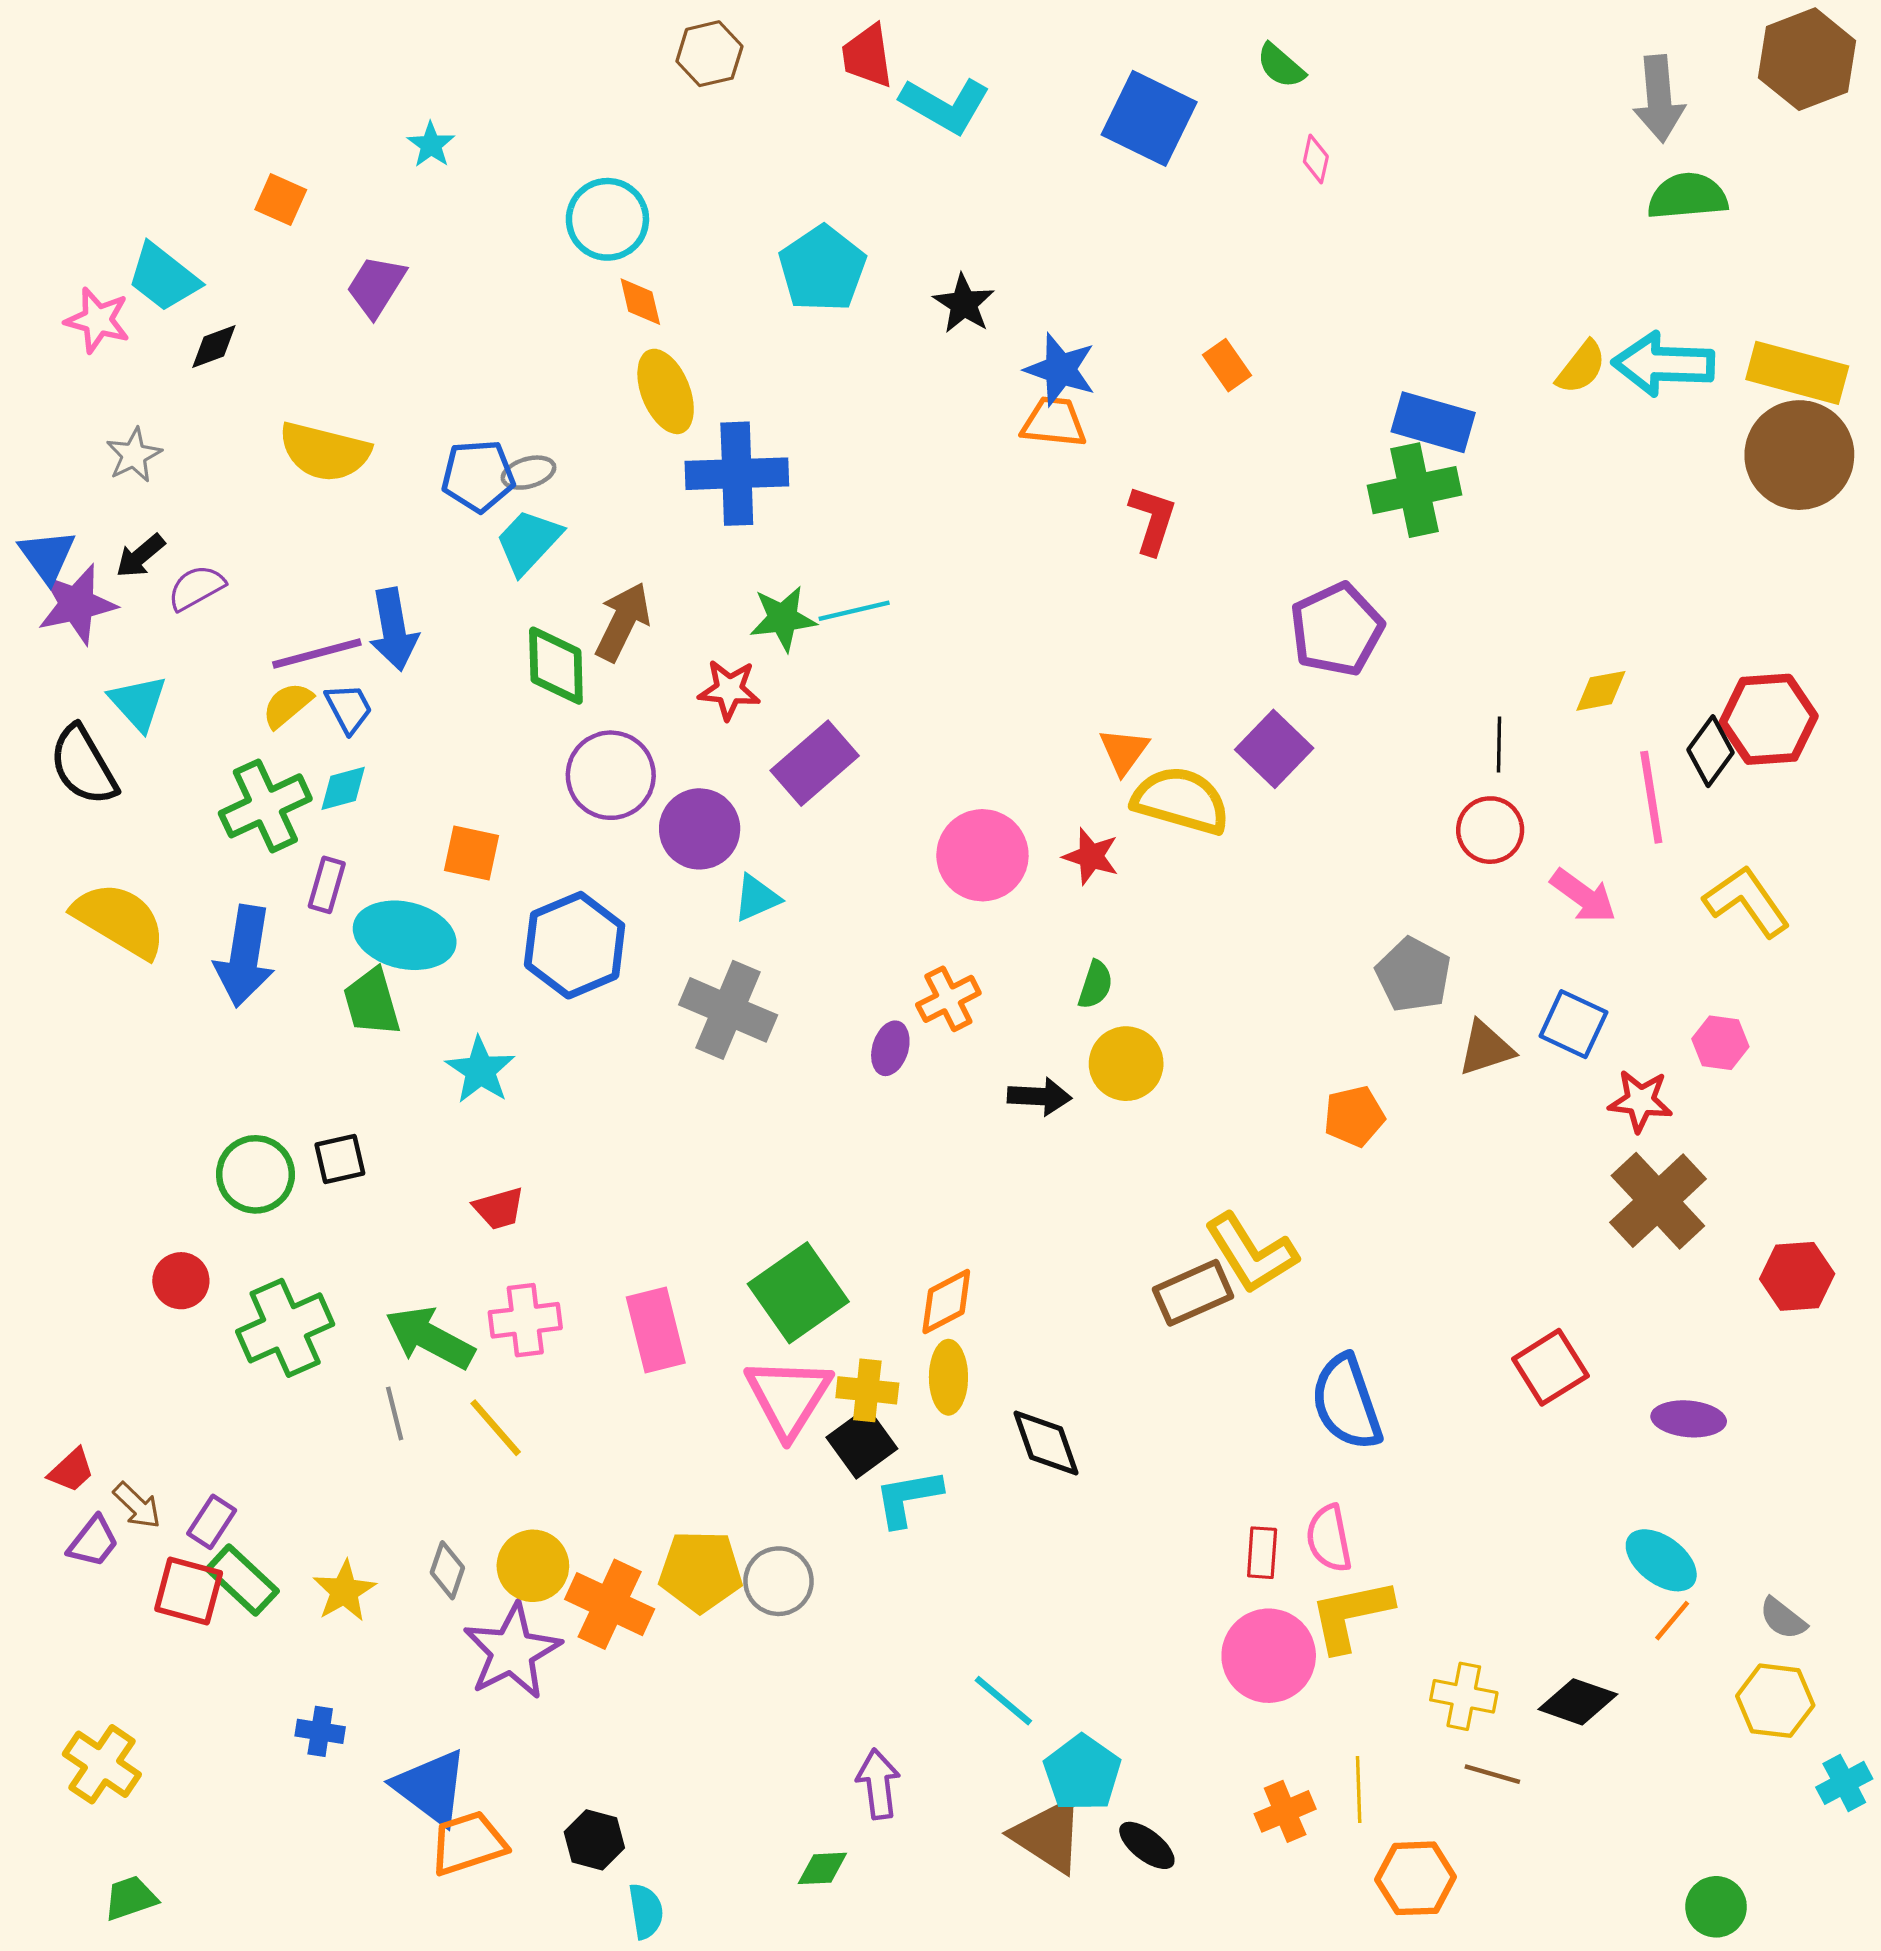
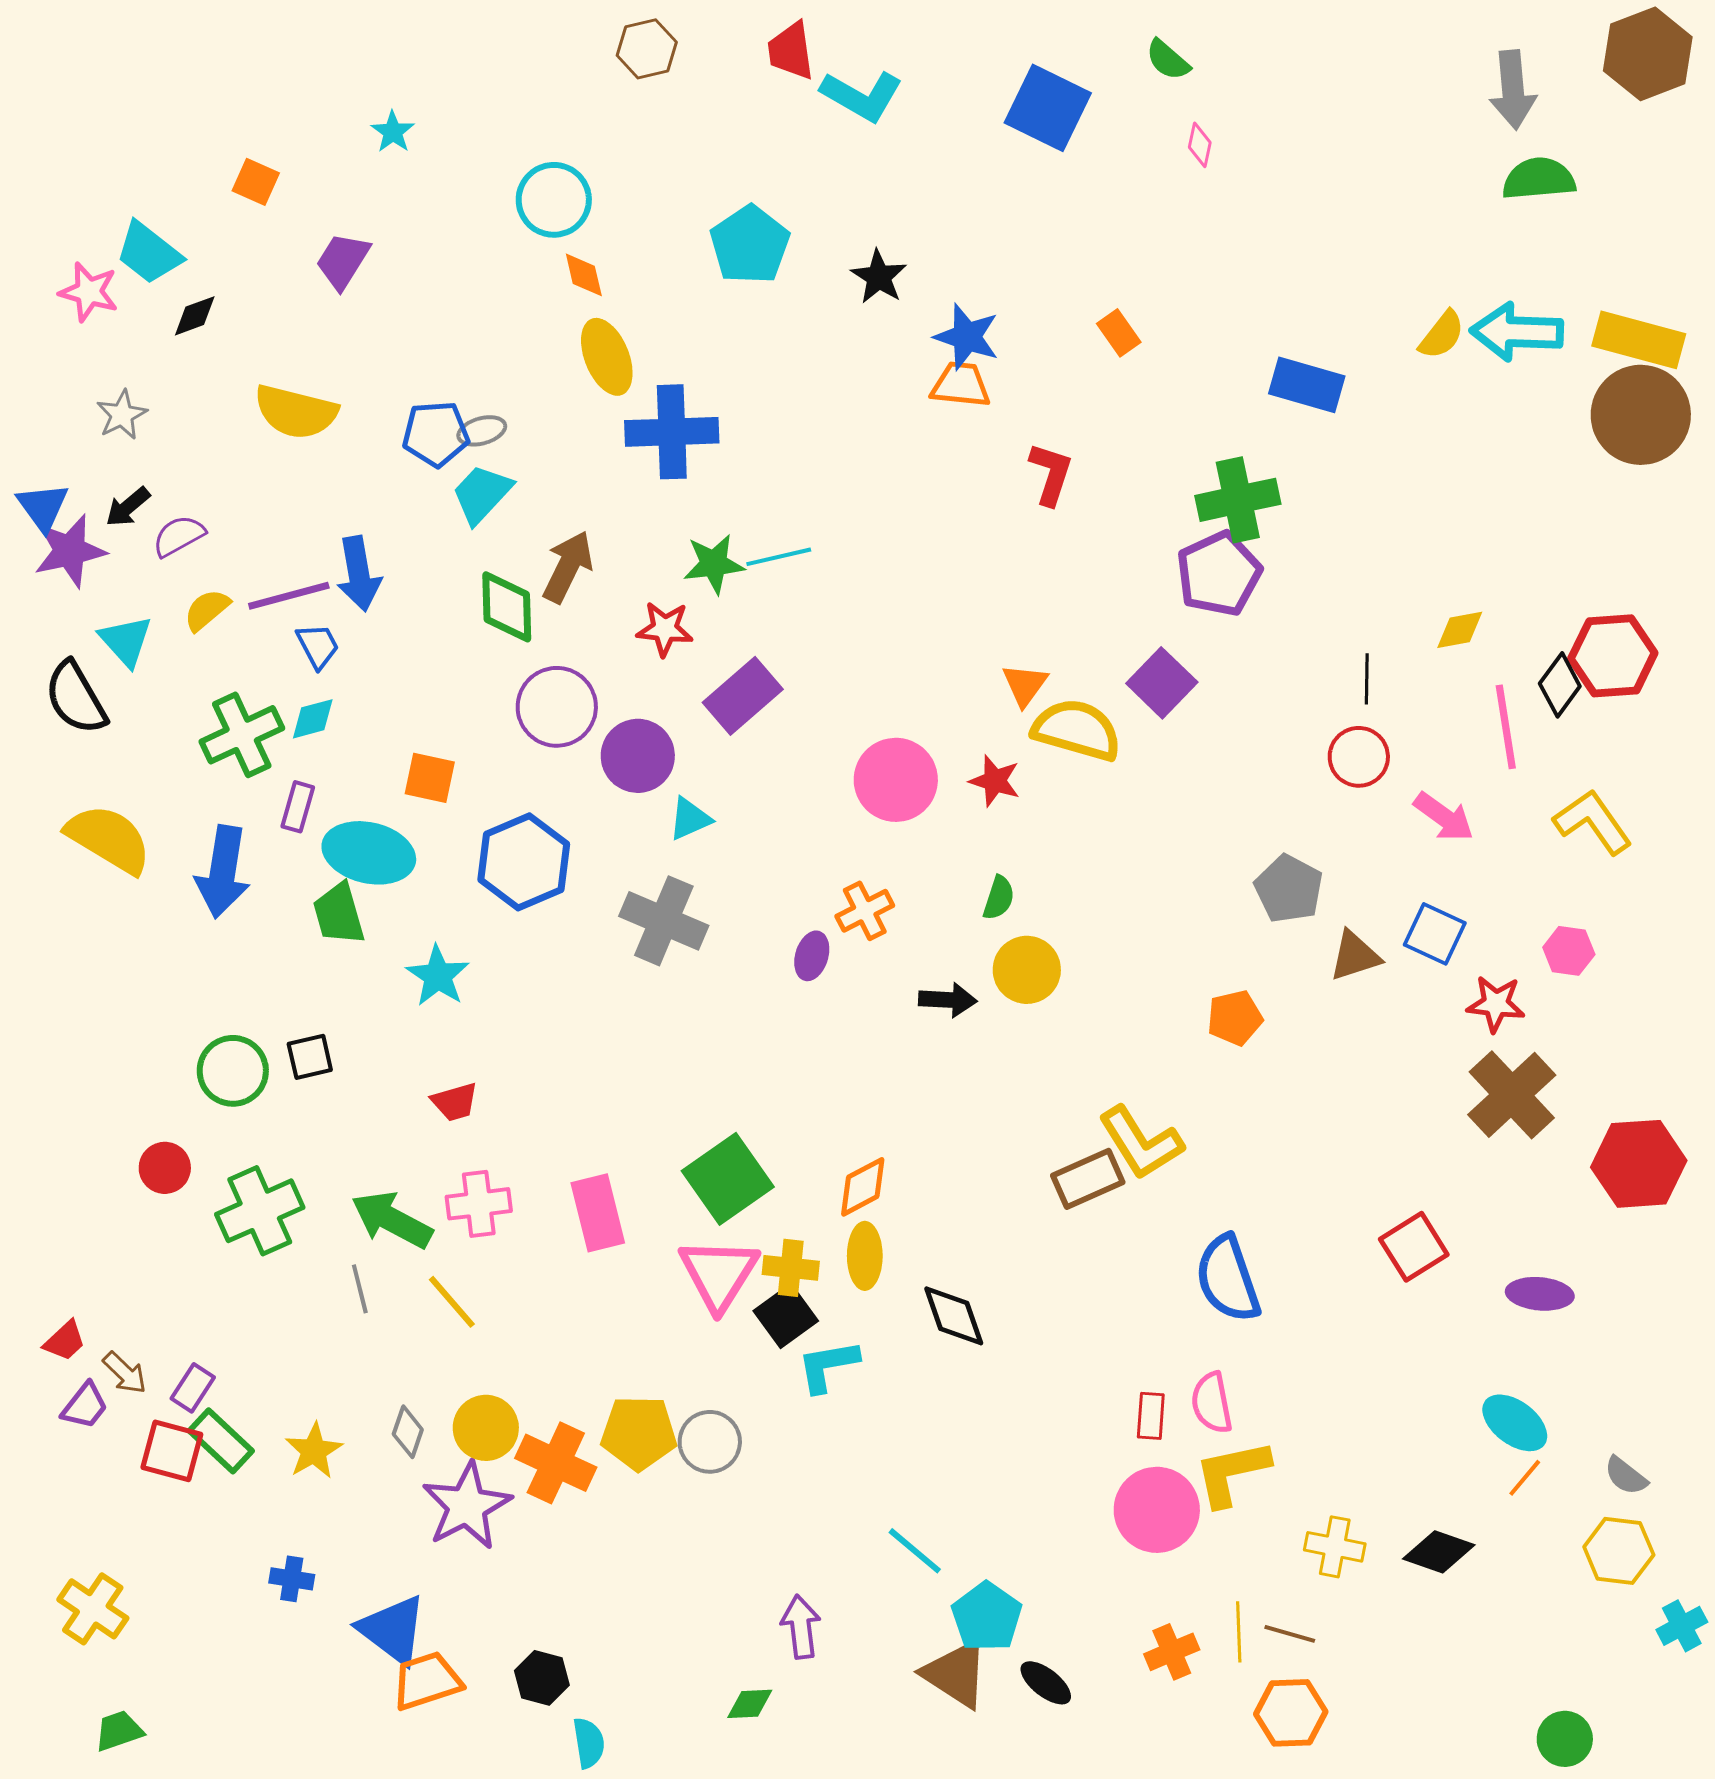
green cross: (1414, 490) -> (1238, 500), moved
yellow semicircle: (287, 705) -> (207, 610), moved
red hexagon: (1797, 1276) -> (1639, 1164), size x1.4
brown line: (1492, 1774) -> (1290, 1634), moved

